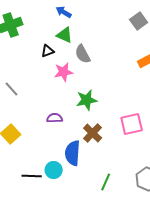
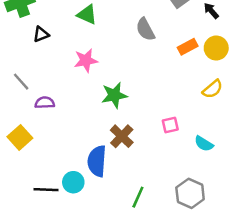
black triangle: (48, 51) -> (41, 34), moved
gray semicircle: (83, 54) -> (145, 29), moved
purple semicircle: (55, 118) -> (45, 103), moved
pink square: (132, 124) -> (170, 125), size x0.6

